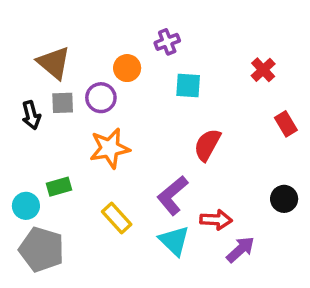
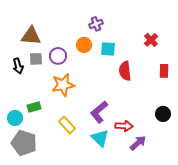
brown triangle: (54, 63) -> (31, 36), turned -35
orange circle: (127, 68) -> (84, 45), moved
red rectangle: (286, 124) -> (164, 71), turned 32
red semicircle: (207, 145) -> (125, 71), moved, turned -36

